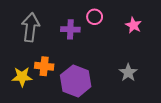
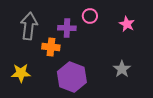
orange cross: (44, 66) -> (51, 47), moved

